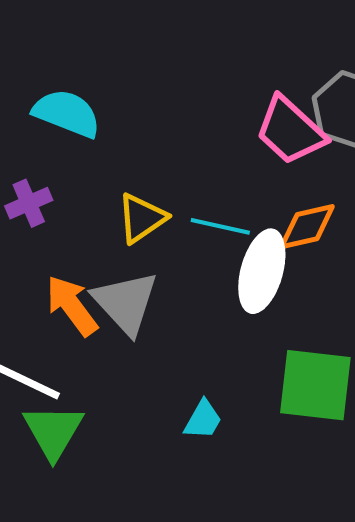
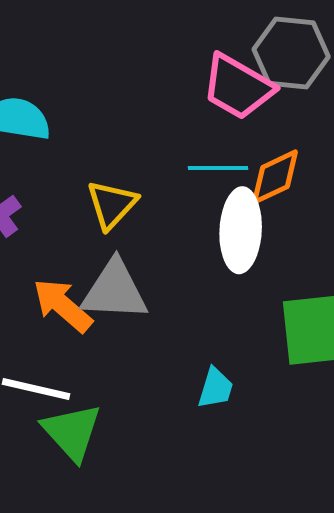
cyan line: (220, 226) -> (218, 168), moved
gray triangle: (126, 303) -> (114, 291), turned -32

